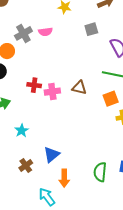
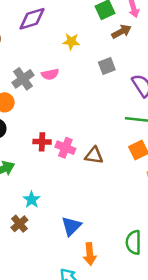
brown triangle: (79, 88) -> (94, 156), moved
pink cross: (52, 92) -> (65, 148), turned 35
brown cross: (26, 165) -> (19, 224), moved

